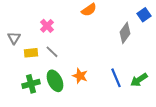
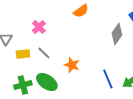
orange star: (80, 76) -> (72, 65), moved
green ellipse: (55, 81) -> (47, 82), turned -30

